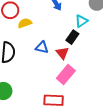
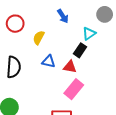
yellow semicircle: (25, 23) -> (39, 38), moved, turned -40
red triangle: (62, 53) -> (70, 67), turned -40

